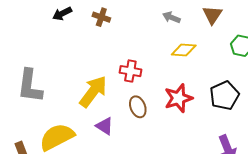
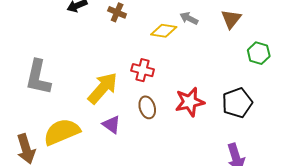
yellow diamond: (184, 50) -> (164, 31), moved

